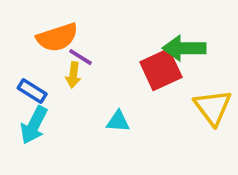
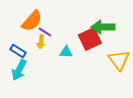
orange semicircle: (57, 37) -> (32, 21), turned -30
cyan triangle: (118, 121) -> (66, 52), moved

